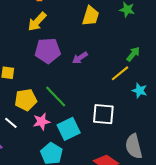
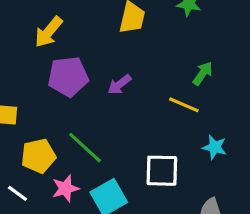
yellow line: (120, 73) -> (184, 105), turned 66
cyan star: (140, 91) -> (215, 147), moved

